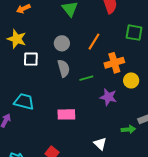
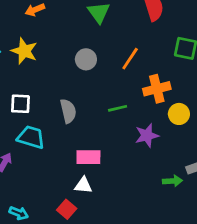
white square: (31, 59) -> (20, 104), moved
gray semicircle: (64, 68) -> (68, 111), moved
purple star: (108, 97) -> (147, 135), turned -30
white triangle: (100, 144) -> (83, 185), moved, turned -40

